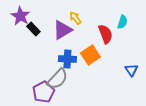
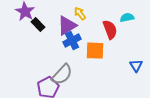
cyan semicircle: (122, 22) -> (127, 18), turned -120
orange square: (90, 55) -> (95, 51), turned 36
blue cross: (67, 59) -> (72, 41), moved, turned -30

